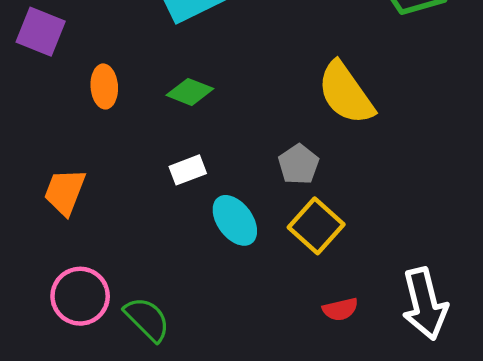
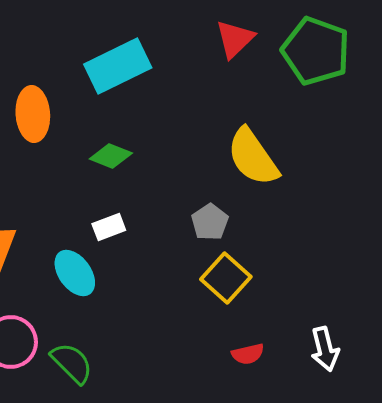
orange ellipse: (104, 86) -> (33, 114), moved, size x1.4
cyan ellipse: (235, 220) -> (75, 273), moved
white arrow: (425, 304) -> (325, 349), size x0.7

